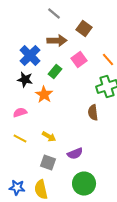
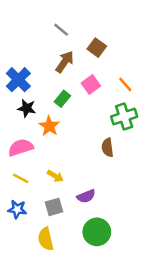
brown arrow: (57, 40) -> (65, 62), turned -54
blue cross: (30, 56) -> (18, 80), moved
pink semicircle: (20, 112) -> (21, 147), size x1.5
gray square: (48, 162) -> (54, 207), turned -35
blue star: (17, 188) -> (17, 209), moved

